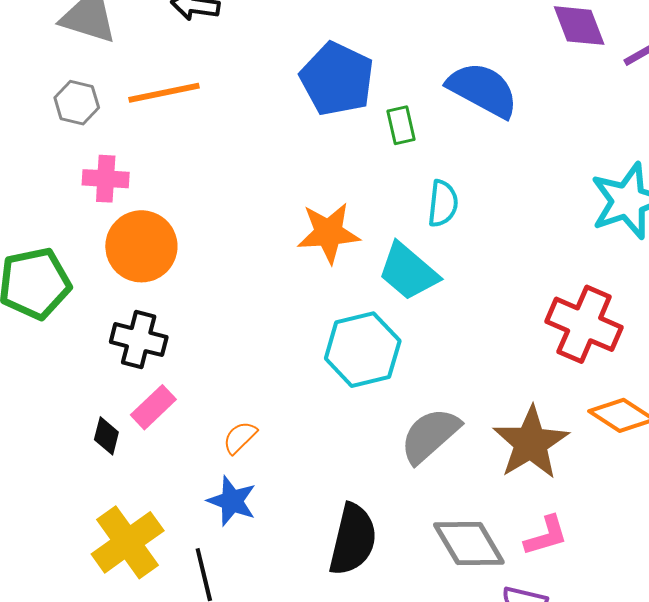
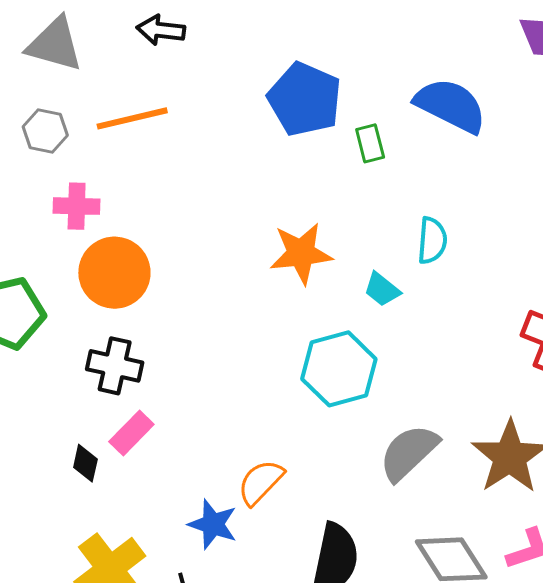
cyan semicircle: (443, 204) -> (432, 241), moved
cyan trapezoid: (408, 272) -> (382, 289), size x0.6
orange semicircle: (240, 437) -> (261, 482), moved, size x1.4

